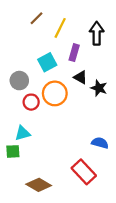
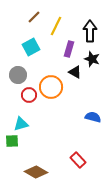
cyan square: (47, 62) -> (31, 47), moved
black star: (99, 88) -> (92, 59), moved
blue semicircle: (100, 143) -> (93, 117), moved
red rectangle: (84, 172) -> (78, 160), size x0.7

